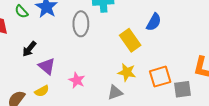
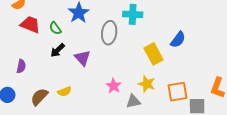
green semicircle: (21, 12) -> (55, 28), moved
purple triangle: (47, 66) -> (82, 58), moved
pink star: (77, 80) -> (114, 86), moved

